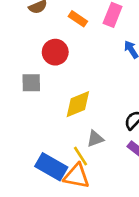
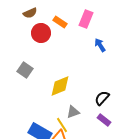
red circle: (55, 52) -> (41, 33), moved
gray square: (31, 83) -> (25, 70), turned 35

